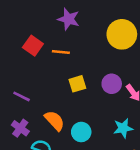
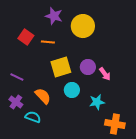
yellow circle: (122, 34) -> (83, 26), moved
yellow square: (77, 84) -> (61, 67), size x1.5
cyan circle: (81, 132) -> (72, 90), moved

